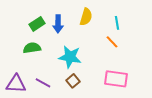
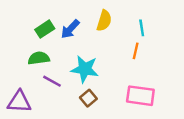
blue arrow: (58, 24) -> (70, 29), turned 42
orange line: (112, 42) -> (136, 51), turned 56
purple line: (43, 83) -> (52, 81), moved

